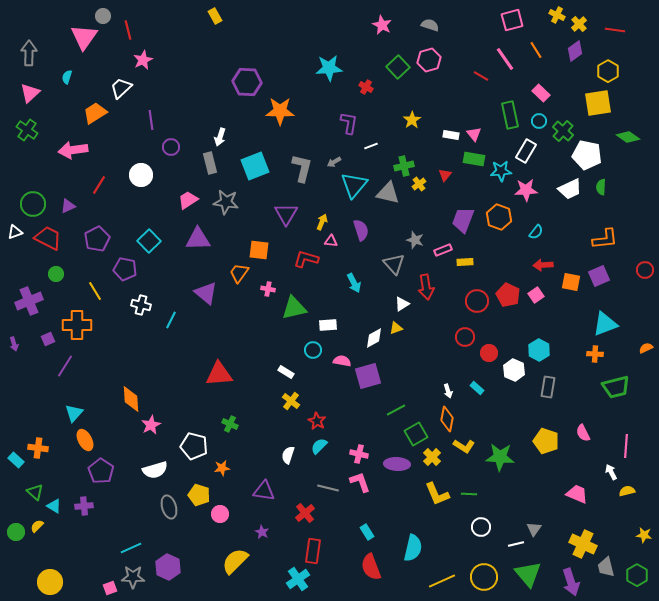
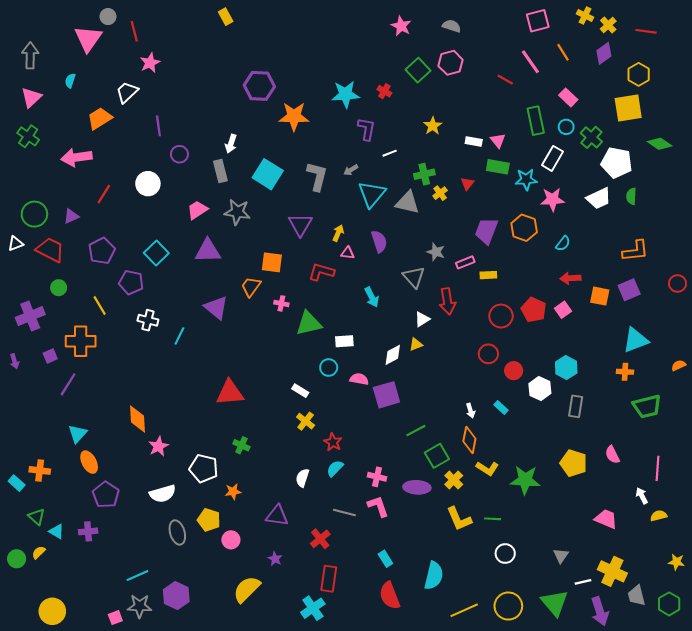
cyan star: (329, 68) -> (345, 94), moved
cyan square: (255, 166) -> (268, 174), turned -36
white line: (516, 544) -> (583, 582), moved

